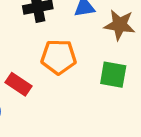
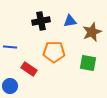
brown star: (120, 25) -> (92, 32), turned -30

